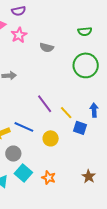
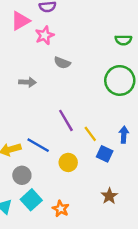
gray semicircle: (47, 48) -> (62, 63), moved
brown star: (89, 176) -> (109, 196), moved

